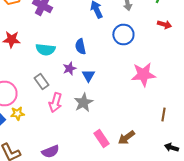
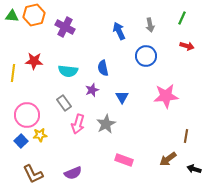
blue triangle: (88, 76) -> (122, 97), moved
pink rectangle: (101, 138) -> (124, 160), turned -36
brown arrow: (126, 138) -> (168, 159), moved

